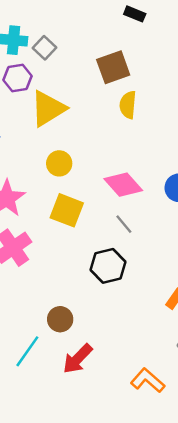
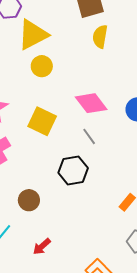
yellow circle: (59, 163) -> (42, 66), moved
brown circle: (60, 319) -> (29, 200), moved
red arrow: (78, 359) -> (42, 247), size x0.7

